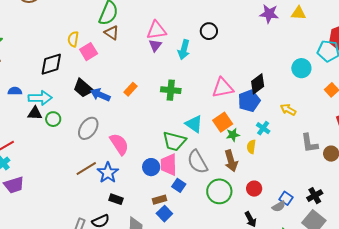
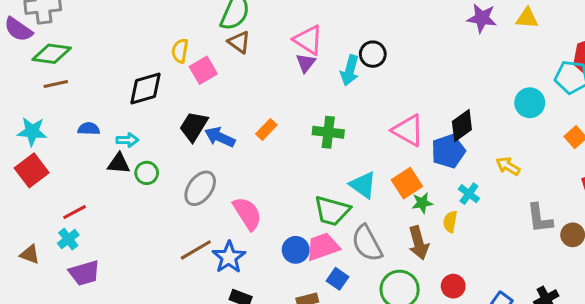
pink triangle: (156, 30) -> (308, 40), turned 40
black circle: (209, 31) -> (373, 54), moved
black trapezoid: (83, 88) -> (194, 126), turned 80
pink triangle: (223, 88) -> (408, 130), turned 40
cyan arrow: (40, 98) -> (127, 140), size x0.6
pink trapezoid: (169, 165) -> (323, 247), turned 70

